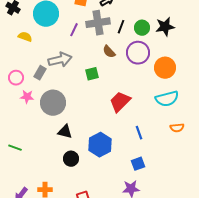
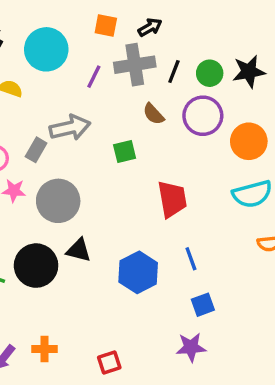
red trapezoid: (120, 102) -> (172, 199), turned 125
blue line: (139, 133) -> (191, 259), moved
black circle: (71, 159) -> (36, 266), moved, size x1.6

